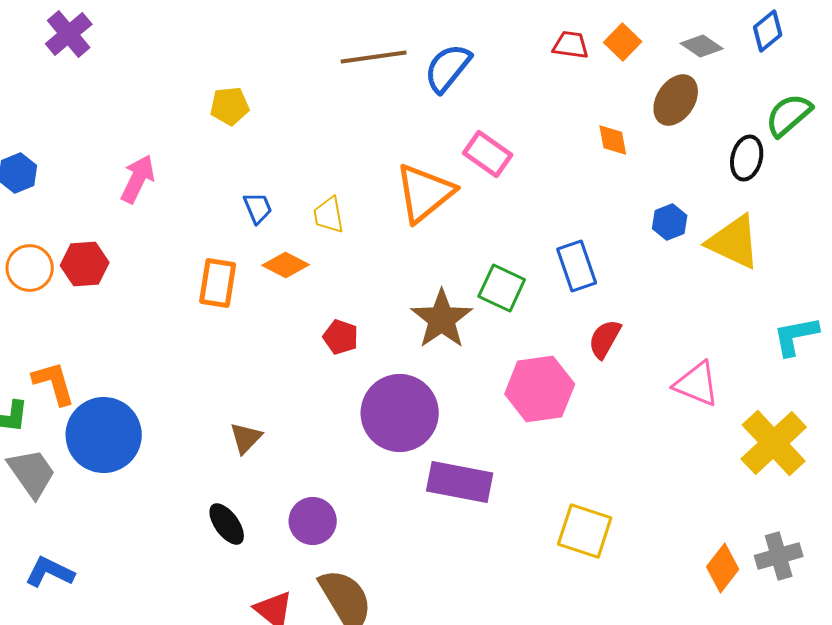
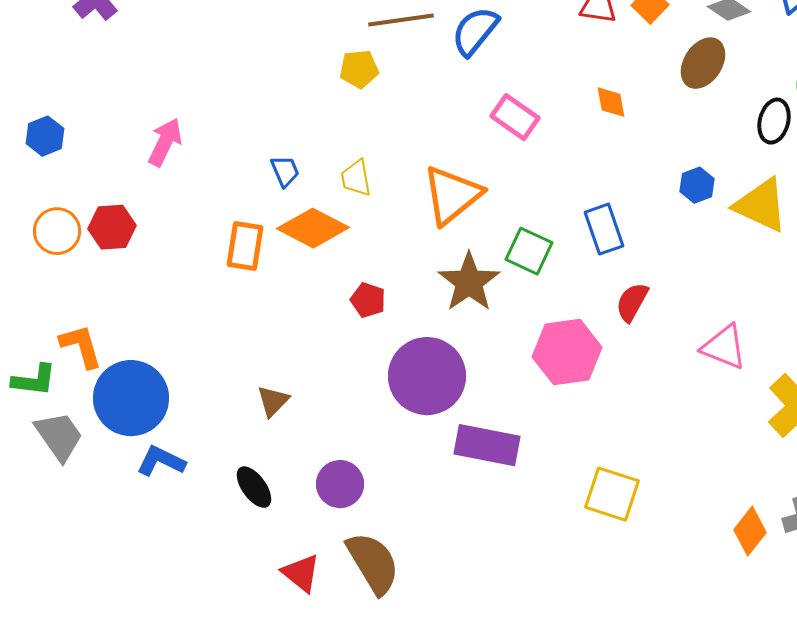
yellow pentagon: (230, 106) -> (359, 69), moved
orange diamond: (613, 140) -> (611, 102), moved
orange triangle: (425, 193) -> (452, 195), moved
orange diamond: (286, 265) -> (313, 228), size x1.5
blue L-shape: (50, 572) -> (161, 461), moved

